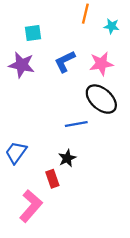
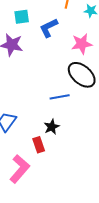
blue L-shape: (65, 61) -> (49, 28), moved

